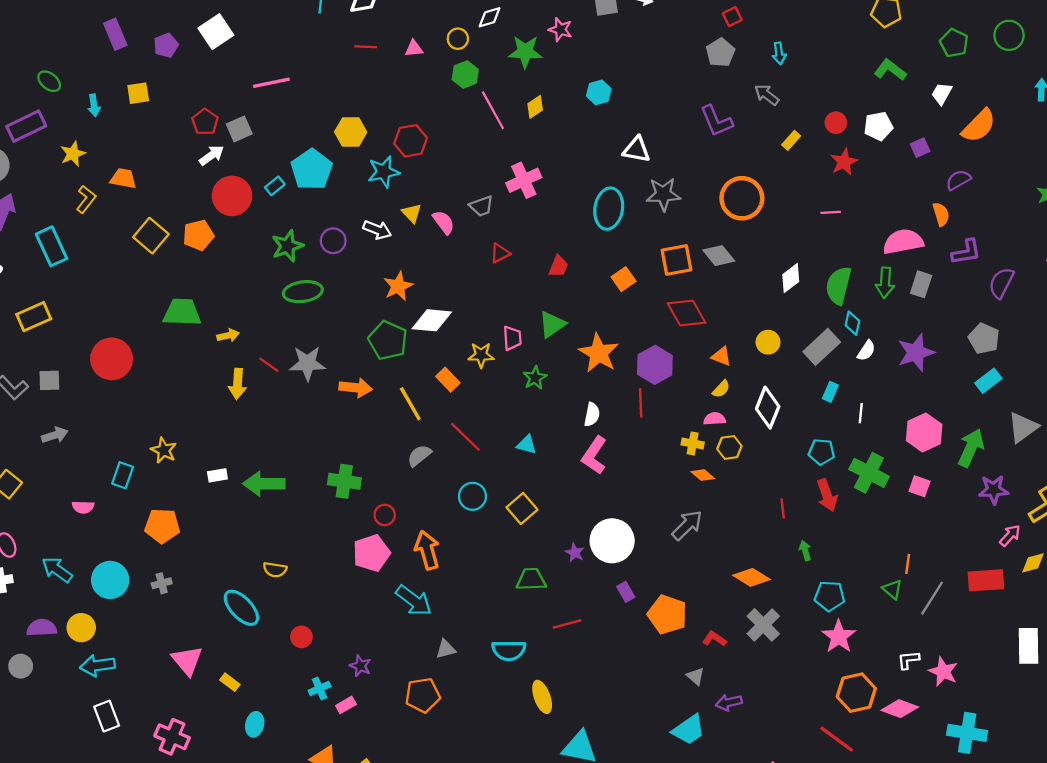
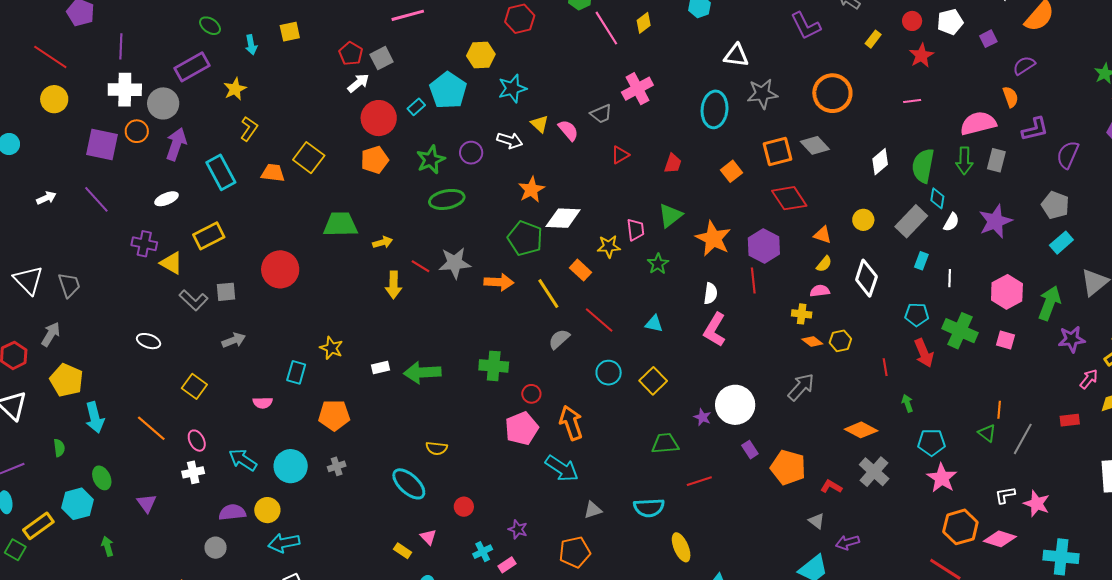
red hexagon: (411, 141) -> (520, 19), moved
orange trapezoid: (123, 178) -> (273, 173), moved
orange pentagon: (198, 235) -> (375, 160), moved
yellow hexagon: (729, 447) -> (840, 341), moved
red rectangle: (986, 580) -> (1070, 420), size x0.6
pink triangle: (187, 661) -> (428, 537), moved, size x0.6

